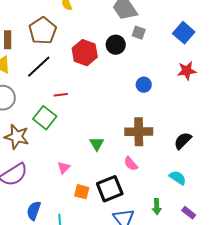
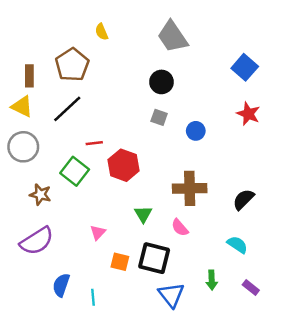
gray square: (139, 33) -> (159, 117), moved
red hexagon: (85, 53) -> (124, 165), moved
red star: (187, 71) -> (248, 114), turned 30
brown star: (17, 137) -> (40, 195), size x0.7
green triangle: (97, 144) -> (143, 214), moved
black square: (110, 189) -> (154, 258), turned 36

